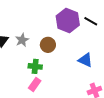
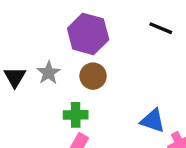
purple hexagon: (68, 20) -> (88, 34), moved
blue triangle: (85, 60) -> (153, 121), moved

